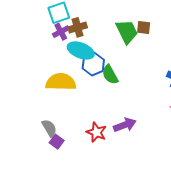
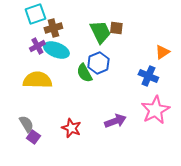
purple cross: (61, 32) -> (37, 46), moved
blue hexagon: (93, 64) -> (98, 63), moved
purple arrow: (125, 125) -> (115, 121), moved

